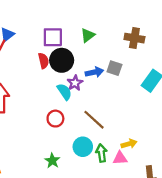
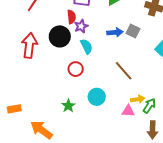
black circle: (62, 60) -> (60, 36), moved
purple star: (75, 83) -> (81, 26), moved
brown line: (94, 120) -> (124, 71), moved
green arrow: (101, 153) -> (149, 106), moved, turned 35

